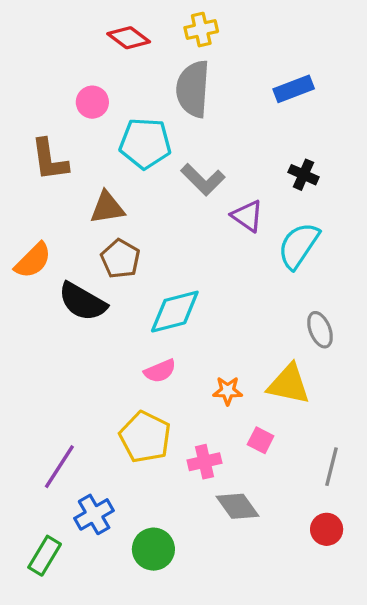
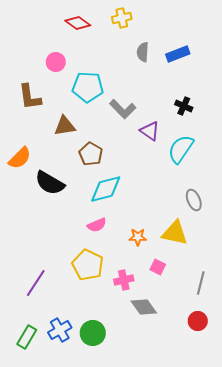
gray semicircle: (193, 89) -> (143, 52), moved, size x0.6
brown pentagon: (120, 259) -> (91, 154), moved
blue cross: (94, 514) -> (60, 330), moved

